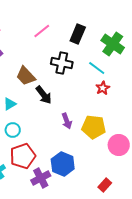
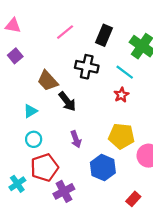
red star: (103, 88) -> (121, 95), moved
purple arrow: (67, 121) -> (76, 139), moved
blue hexagon: (63, 164) -> (103, 168), moved

